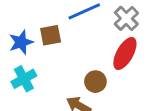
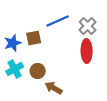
red ellipse: (125, 53) -> (87, 51), turned -30
brown circle: (95, 82) -> (38, 71), moved

